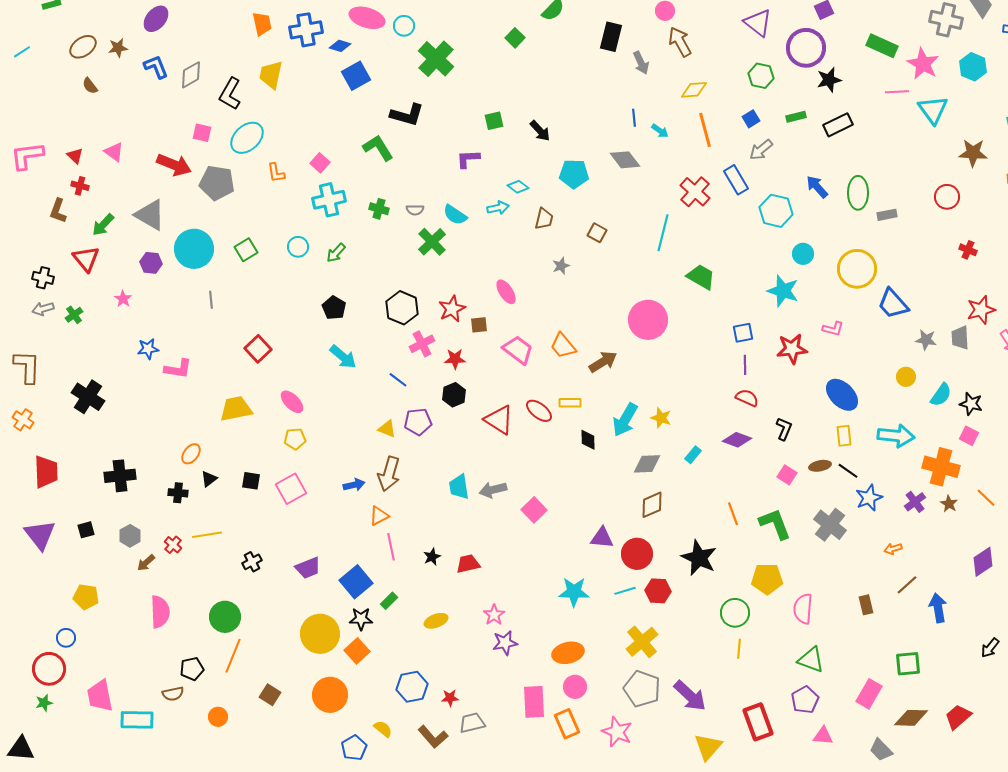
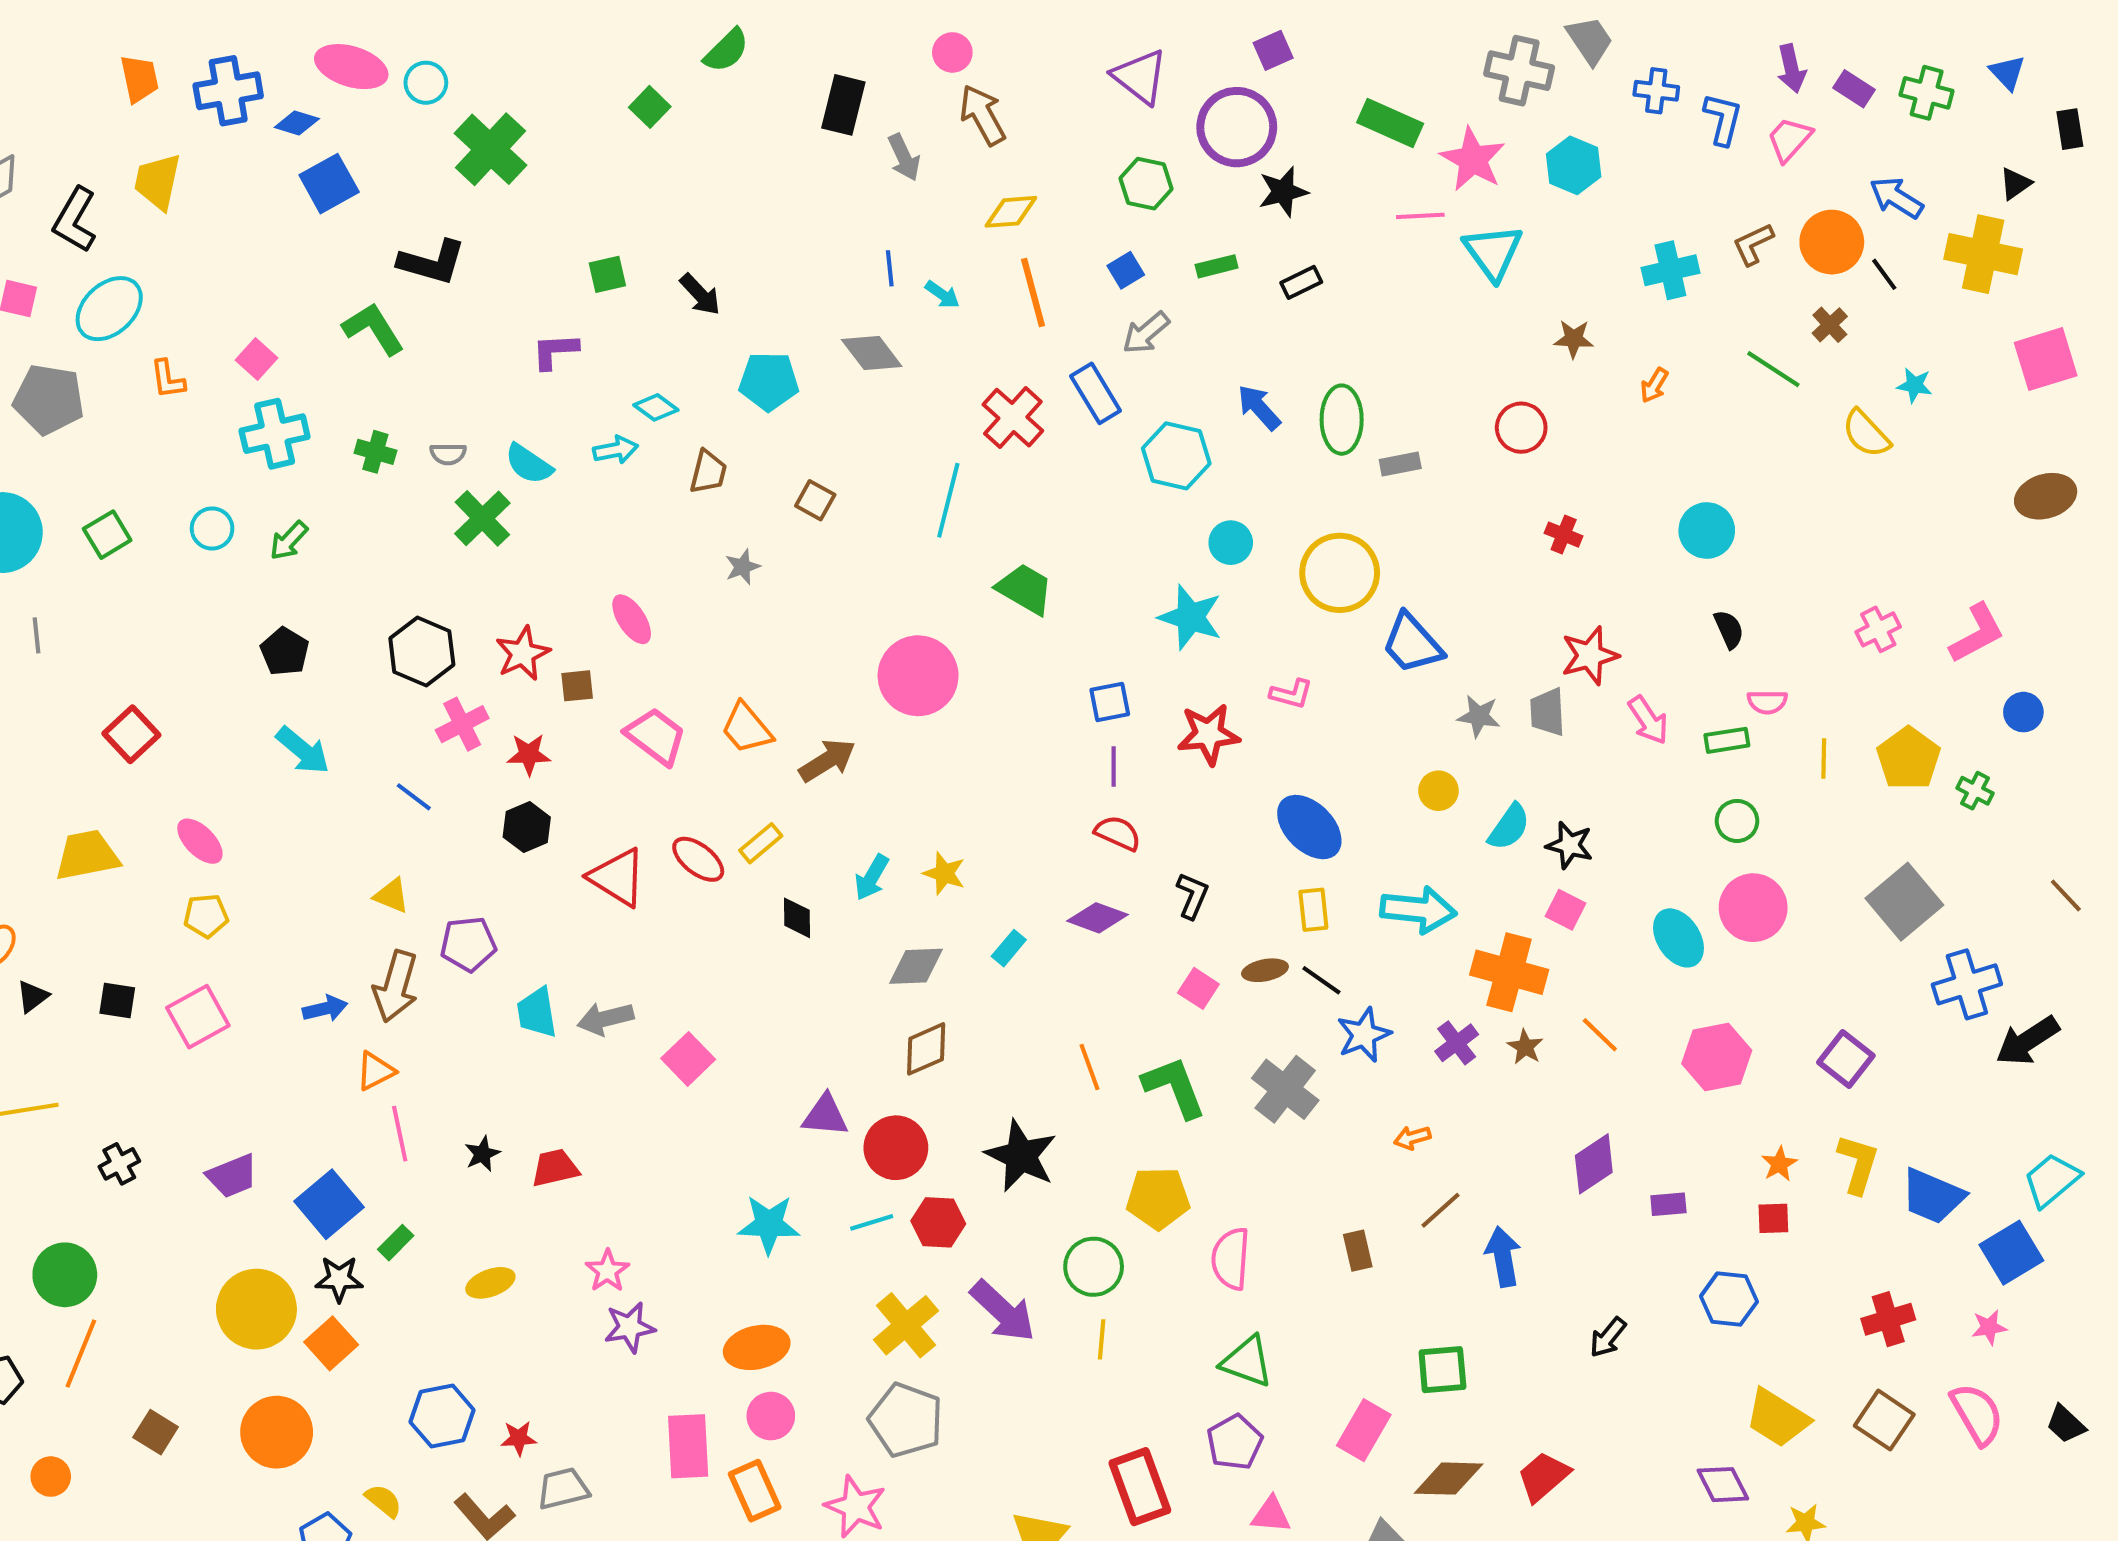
black rectangle: (838, 125) -> (1301, 282), size x0.7
brown star: (973, 153) -> (1574, 339), size x0.7
yellow rectangle: (570, 403) -> (761, 843), turned -40
cyan arrow: (625, 420) -> (872, 877), size x0.7
purple pentagon: (418, 422) -> (468, 944), moved
purple arrow: (690, 696) -> (1003, 1311), moved

